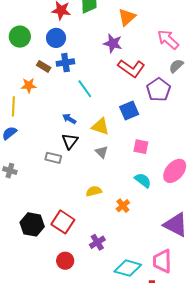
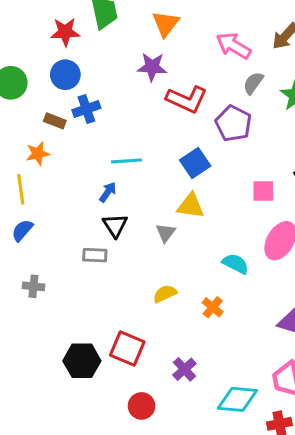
cyan line: (85, 89) -> (126, 161), moved, turned -48
blue arrow: (69, 119) -> (108, 192), turned 104
yellow triangle: (100, 126) -> (191, 206), moved
pink square: (141, 147) -> (263, 191), moved
gray triangle: (102, 152) -> (166, 233), turned 32

